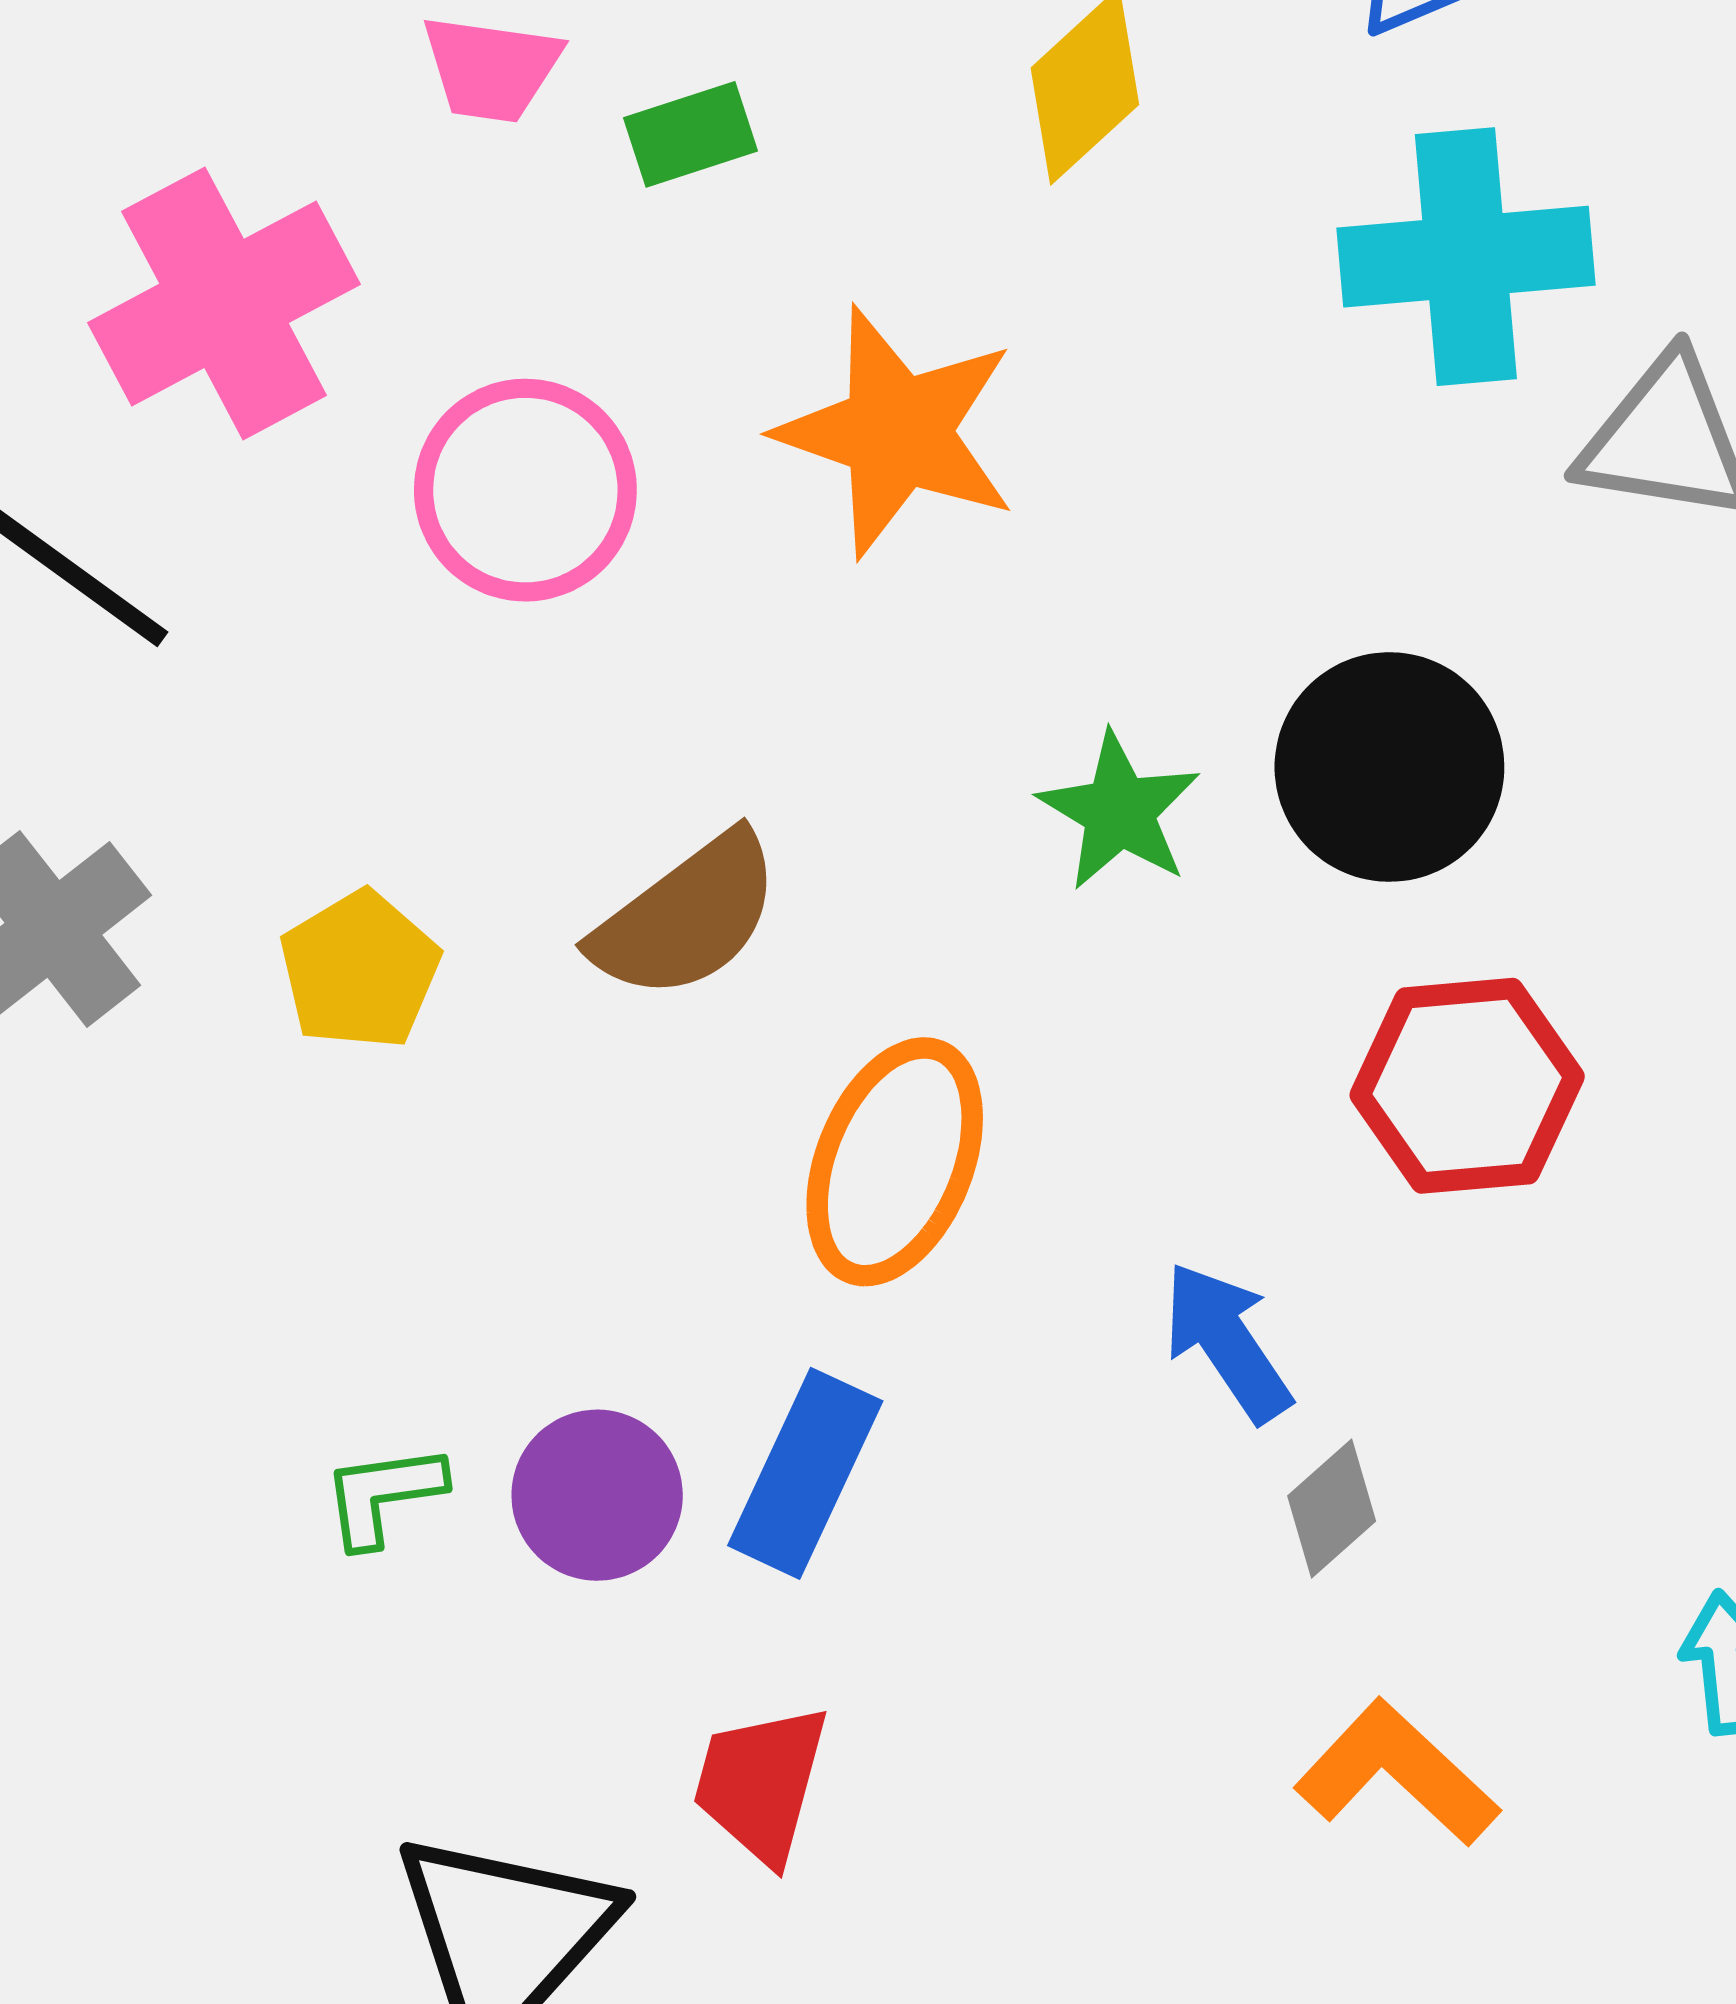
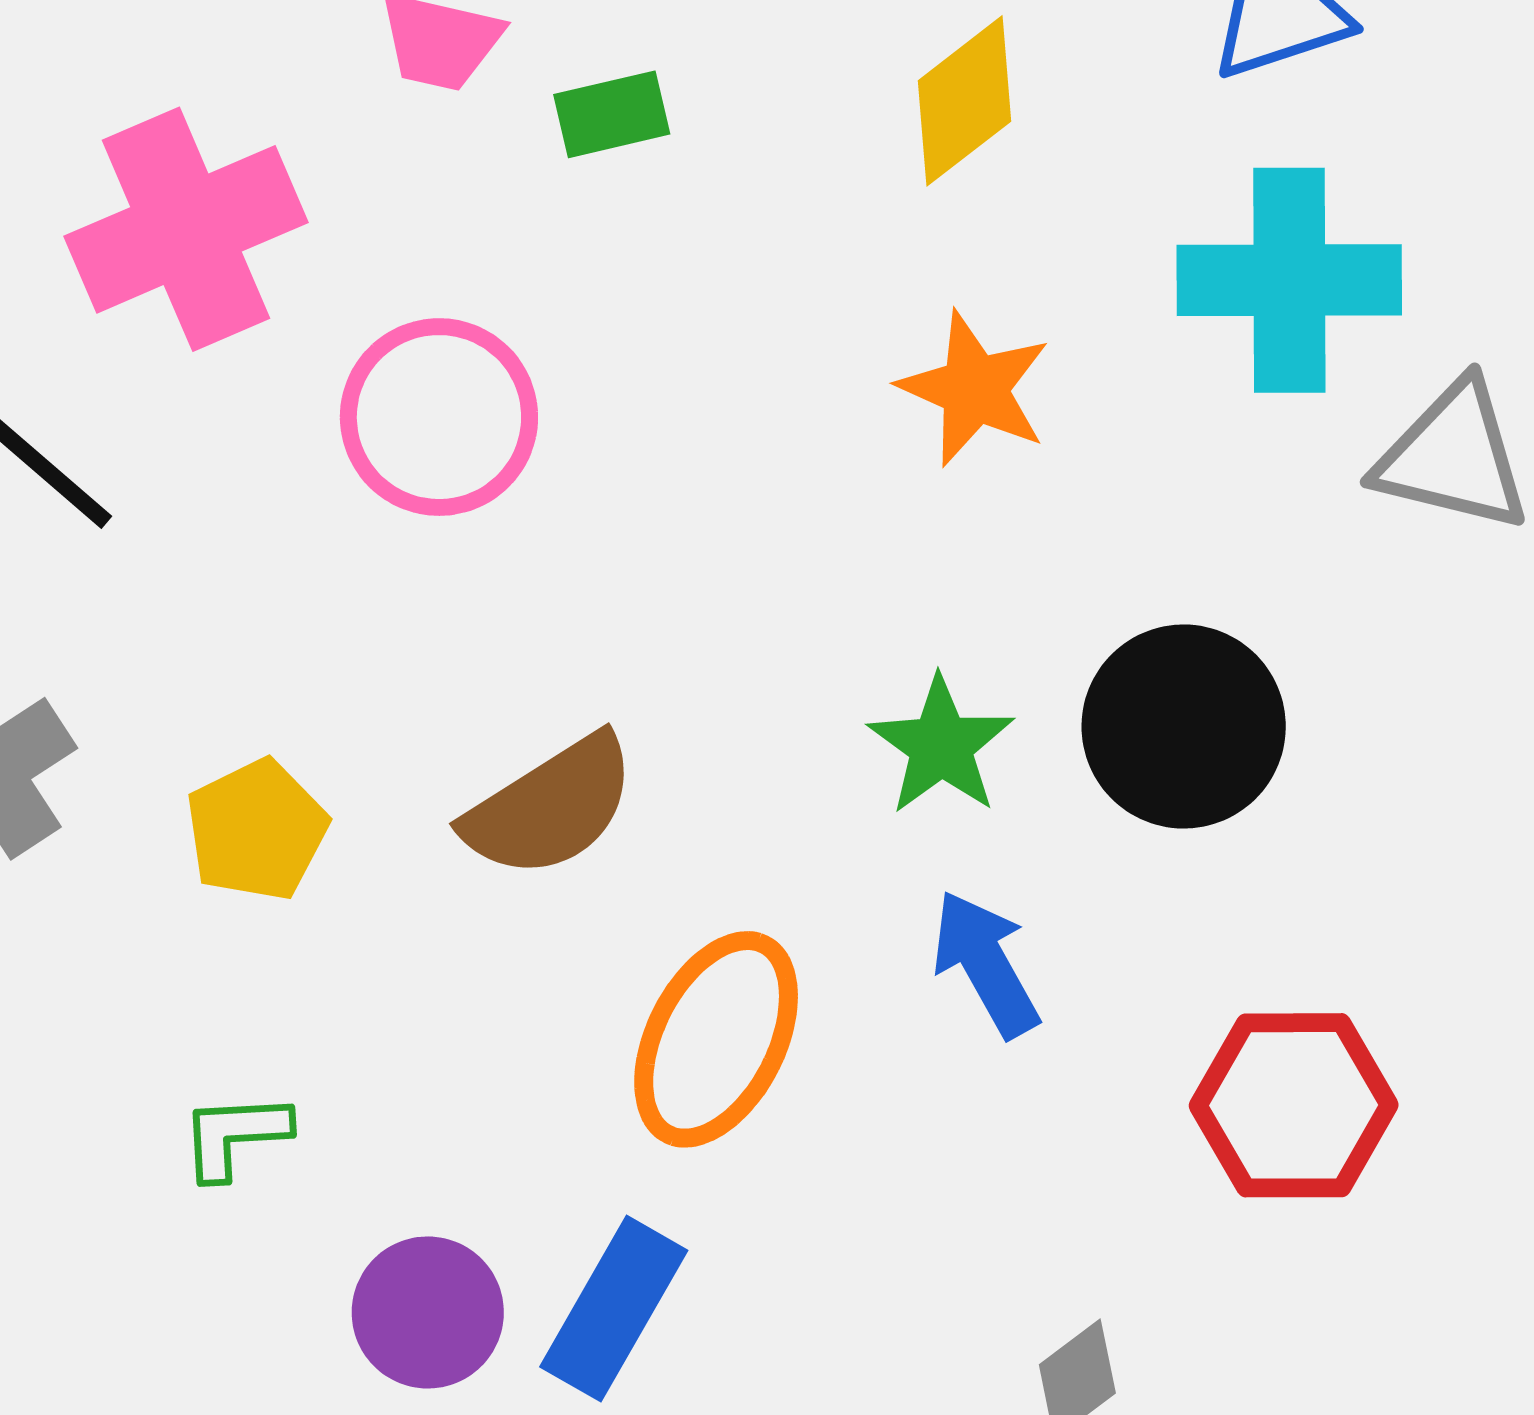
orange star: (897, 432) -> (975, 389), moved, size x0.7
red hexagon: (1467, 1086) -> (1294, 1105), moved
blue arrow: (1227, 1342) -> (986, 964), moved
green L-shape: (383, 1495) -> (235, 1135), moved

